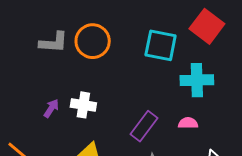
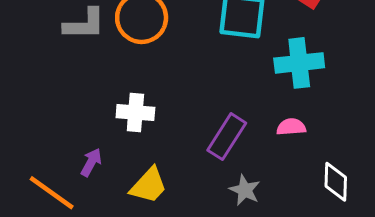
purple arrow: (51, 108) -> (91, 162), moved

